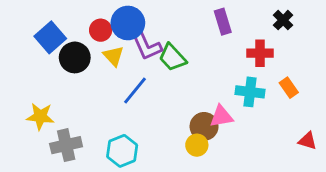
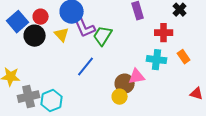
red circle: (101, 30) -> (41, 17), moved
green trapezoid: (172, 57) -> (103, 36), turned 75
blue line: (135, 91) -> (86, 67), moved
cyan hexagon: (122, 151) -> (52, 101), moved

